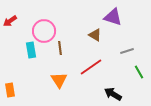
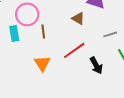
black arrow: (113, 94) -> (96, 65), moved, turned -150

